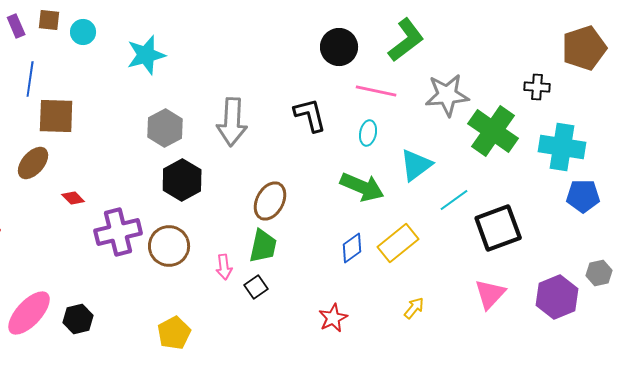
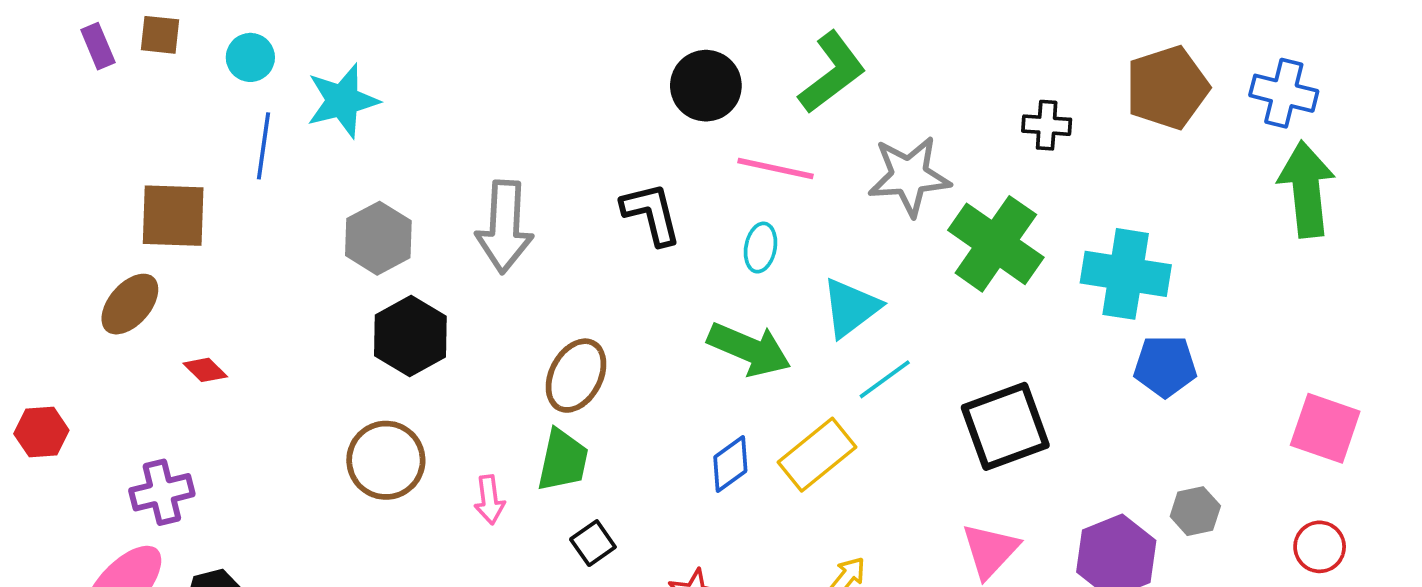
cyan circle: (83, 32) -> (250, 57), moved
blue line: (30, 79) -> (264, 146), moved
black cross: (537, 87) -> (1047, 125), moved
cyan line: (454, 200) -> (885, 379), moved
purple cross: (118, 232) -> (162, 492), moved, size x0.7
black square: (256, 287) -> (593, 543), moved

